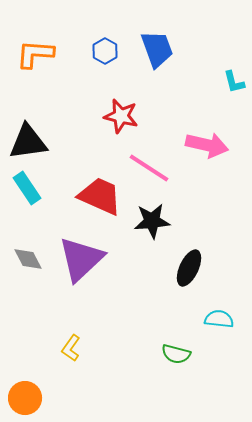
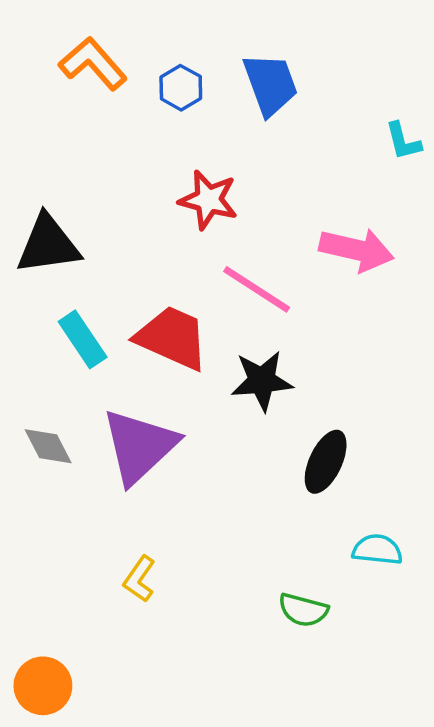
orange L-shape: (35, 54) -> (93, 64), moved, turned 45
cyan rectangle: (27, 188) -> (83, 339), moved
yellow L-shape: (71, 348) -> (139, 579), moved

